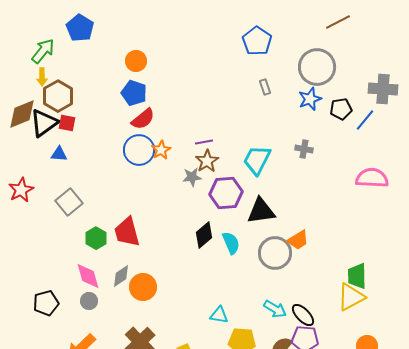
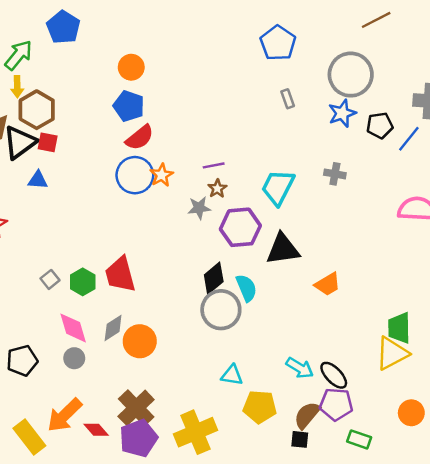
brown star: (207, 161) -> (217, 188), size x0.7
gray square: (69, 202) -> (50, 279), moved, size x0.6
gray circle: (275, 253) -> (221, 310), moved

